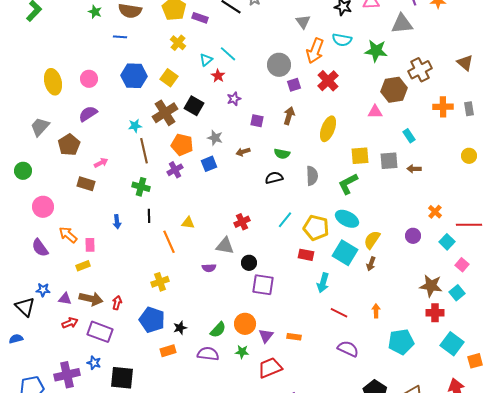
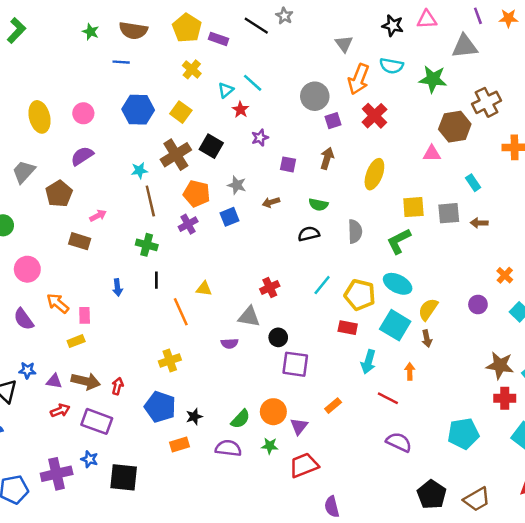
brown arrow: (371, 264) -> (427, 339), turned -32
orange arrow: (376, 311) -> (410, 371), moved
orange rectangle: (294, 337) -> (333, 406), moved, turned -48

